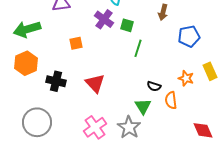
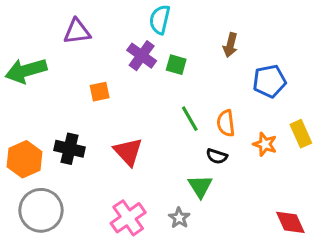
green line: (138, 48) -> (190, 119), moved, turned -48
orange hexagon: (26, 63) -> (24, 159), moved
orange semicircle: (171, 100) -> (226, 123), moved
gray star: (129, 127) -> (179, 218), size x0.6

